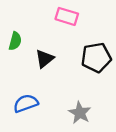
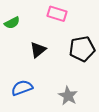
green semicircle: (15, 41) -> (12, 23), moved, turned 49

